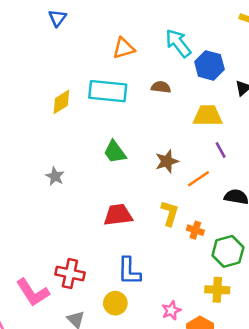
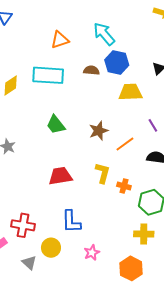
blue hexagon: (209, 65) -> (117, 63), moved
purple line: (221, 150) -> (153, 125), moved
yellow circle: (115, 303) -> (51, 248), moved
pink star: (171, 310) -> (92, 253), moved

